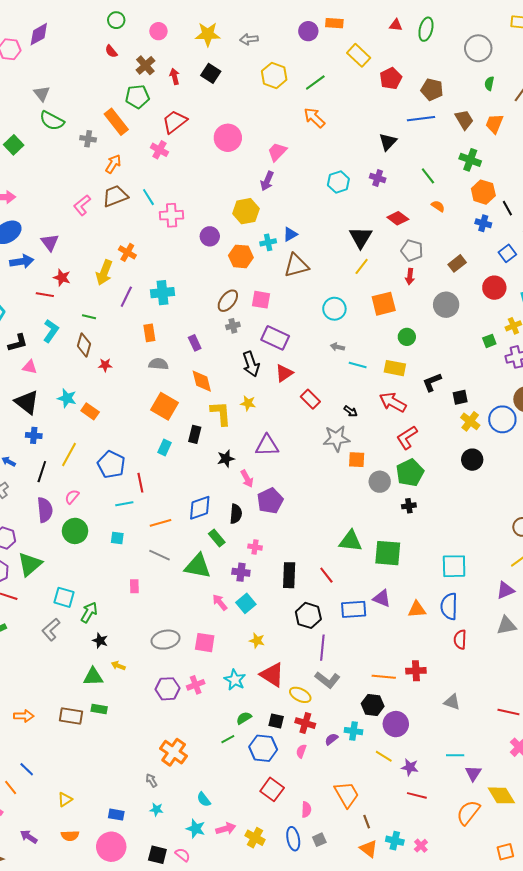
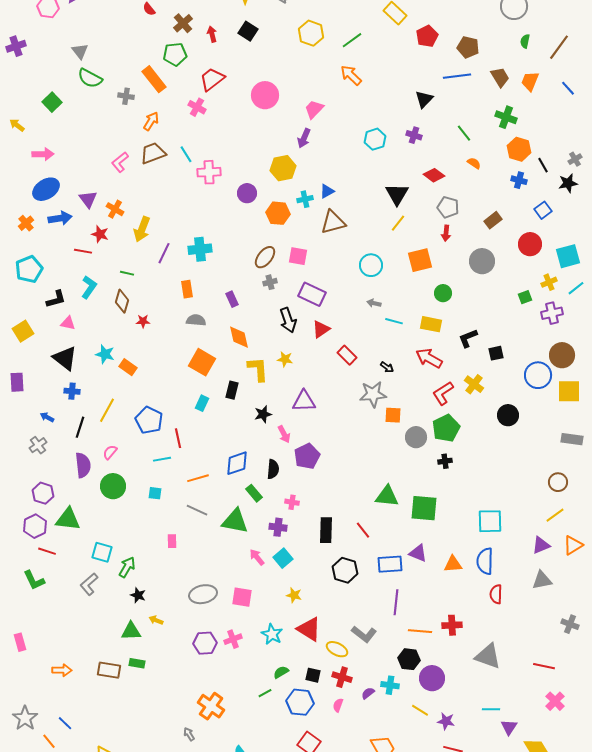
orange cross: (127, 252) -> (115, 209), moved
yellow cross: (470, 421) -> (474, 384), moved
green triangle: (30, 564) -> (68, 519), turned 48
purple line: (322, 648) -> (396, 602), moved
gray triangle: (452, 702) -> (488, 656), size x1.6

